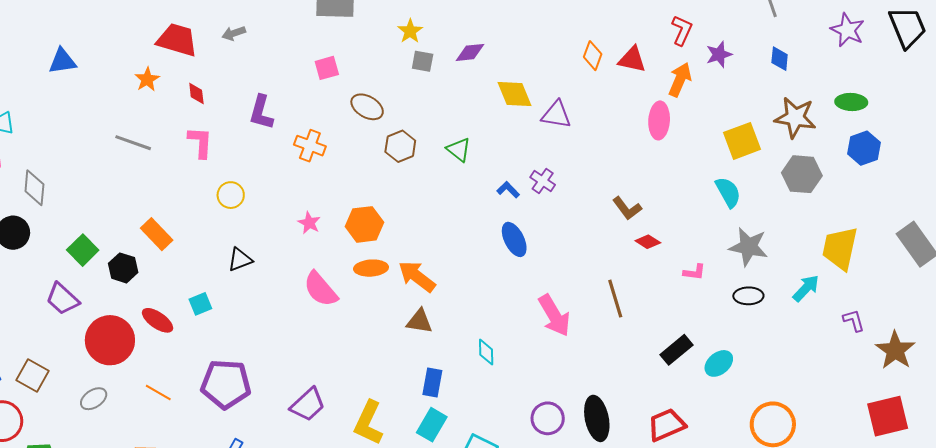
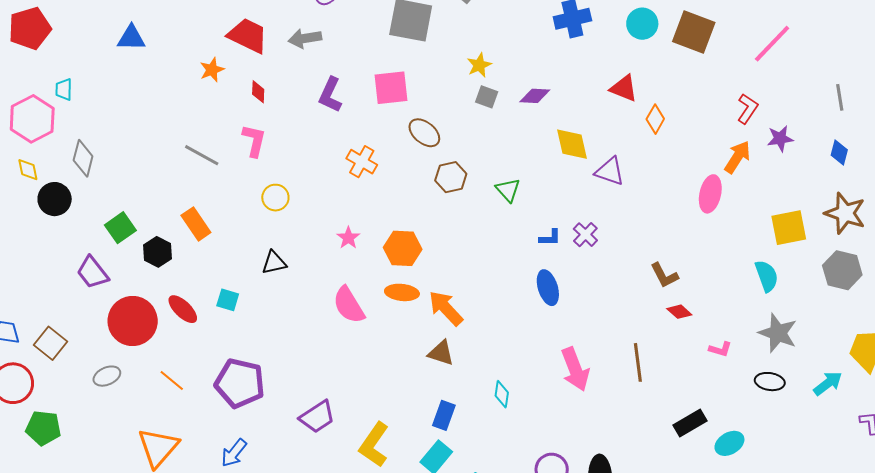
gray arrow: (234, 33) -> (305, 38), size x1.4
red triangle: (632, 59) -> (624, 88), moved
pink square: (327, 68) -> (391, 88), size x1.5
purple L-shape: (261, 112) -> (330, 95), moved
gray line: (133, 143) -> (202, 155), moved
blue L-shape: (508, 190) -> (550, 238), turned 125
cyan square: (200, 304) -> (228, 300), turned 30

